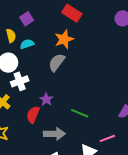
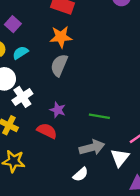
orange star: (64, 39) -> (61, 37), turned 30
red semicircle: (33, 115) -> (47, 131), turned 108
gray arrow: (54, 134) -> (92, 147), moved

